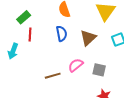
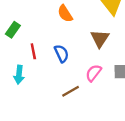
green rectangle: (24, 17) -> (13, 30), moved
blue semicircle: (61, 34) -> (62, 54), moved

